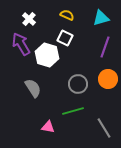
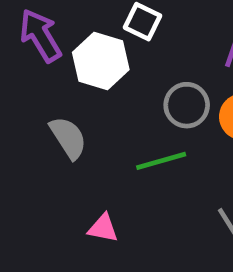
gray circle: (78, 84) -> (187, 105), moved
green line: (73, 111) -> (161, 161), moved

